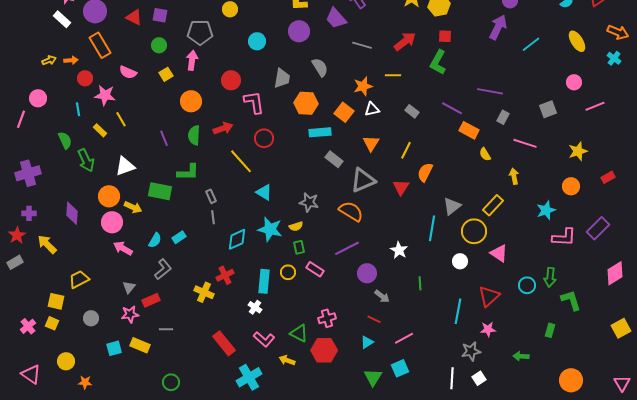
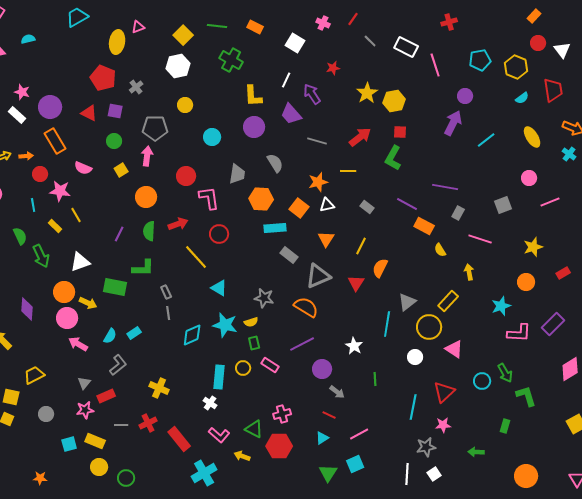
purple line: (164, 138) -> (119, 234), turned 49
red cross: (225, 275) -> (148, 423), moved
green arrow: (550, 277) -> (505, 373), turned -36
yellow circle: (66, 361) -> (99, 467), moved

